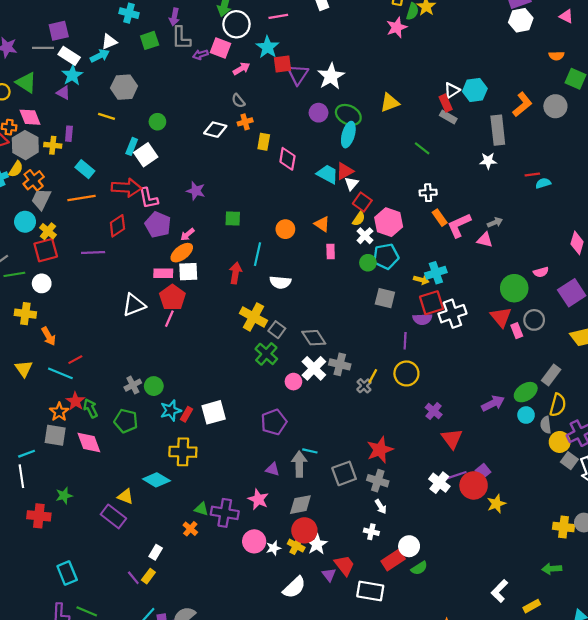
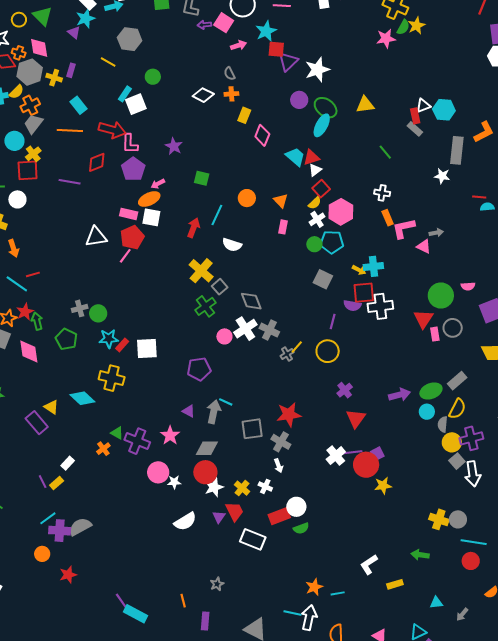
yellow cross: (296, 546) -> (242, 488), moved

